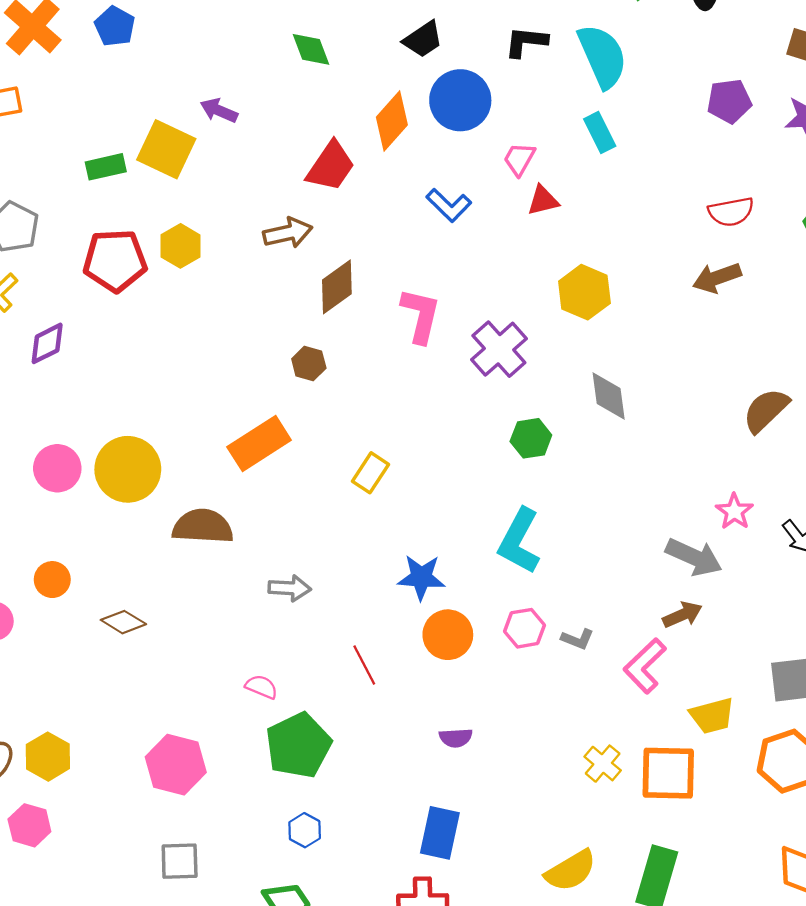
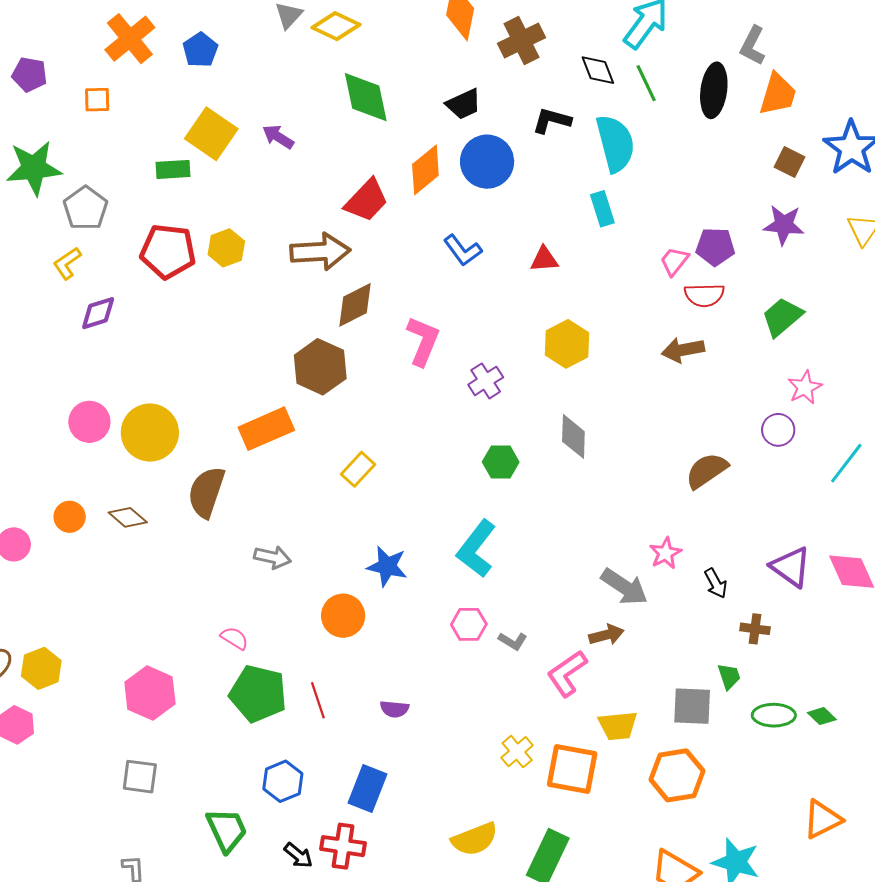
green diamond: (311, 49) -> (366, 97), size x1.5
purple pentagon: (729, 101) -> (715, 247), moved
yellow square: (166, 149) -> (211, 134), moved
pink trapezoid: (519, 159) -> (674, 261), moved
brown arrow: (288, 233) -> (320, 252), size x1.4
purple cross: (499, 349) -> (486, 381), size x0.7
brown hexagon: (309, 364) -> (320, 367), size x1.8
brown semicircle: (203, 526) -> (206, 492), turned -84
brown diamond: (123, 622) -> (128, 517), moved
orange circle: (448, 635) -> (343, 616), moved
red line: (364, 665) -> (318, 700), moved
green pentagon: (298, 745) -> (258, 694), turned 30
blue hexagon: (305, 830) -> (283, 781), moved, size x1.4

